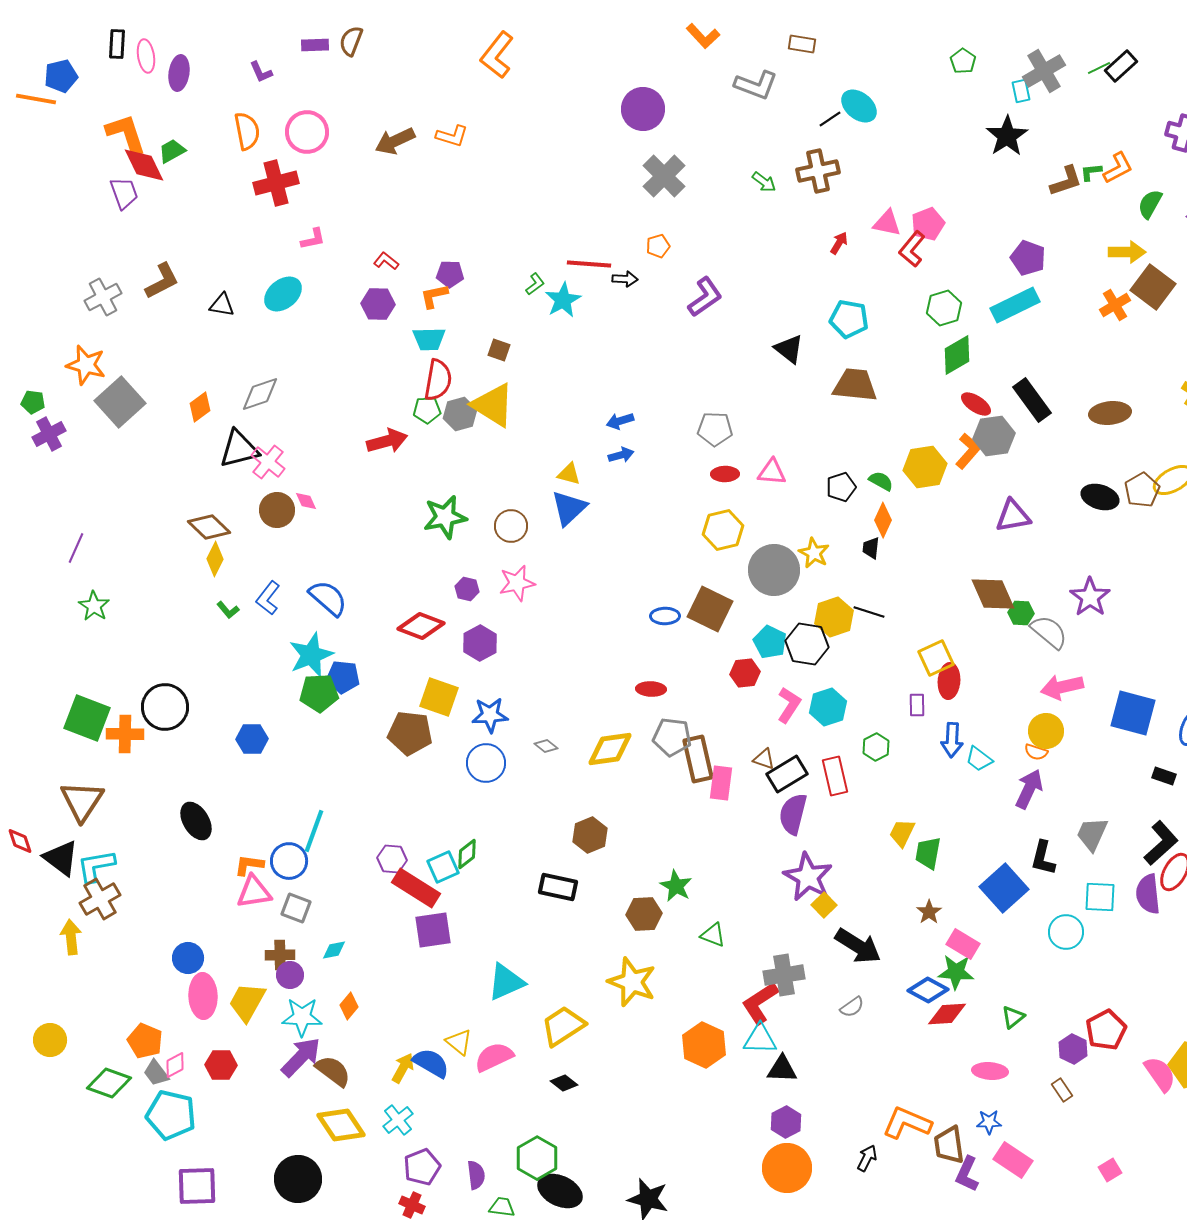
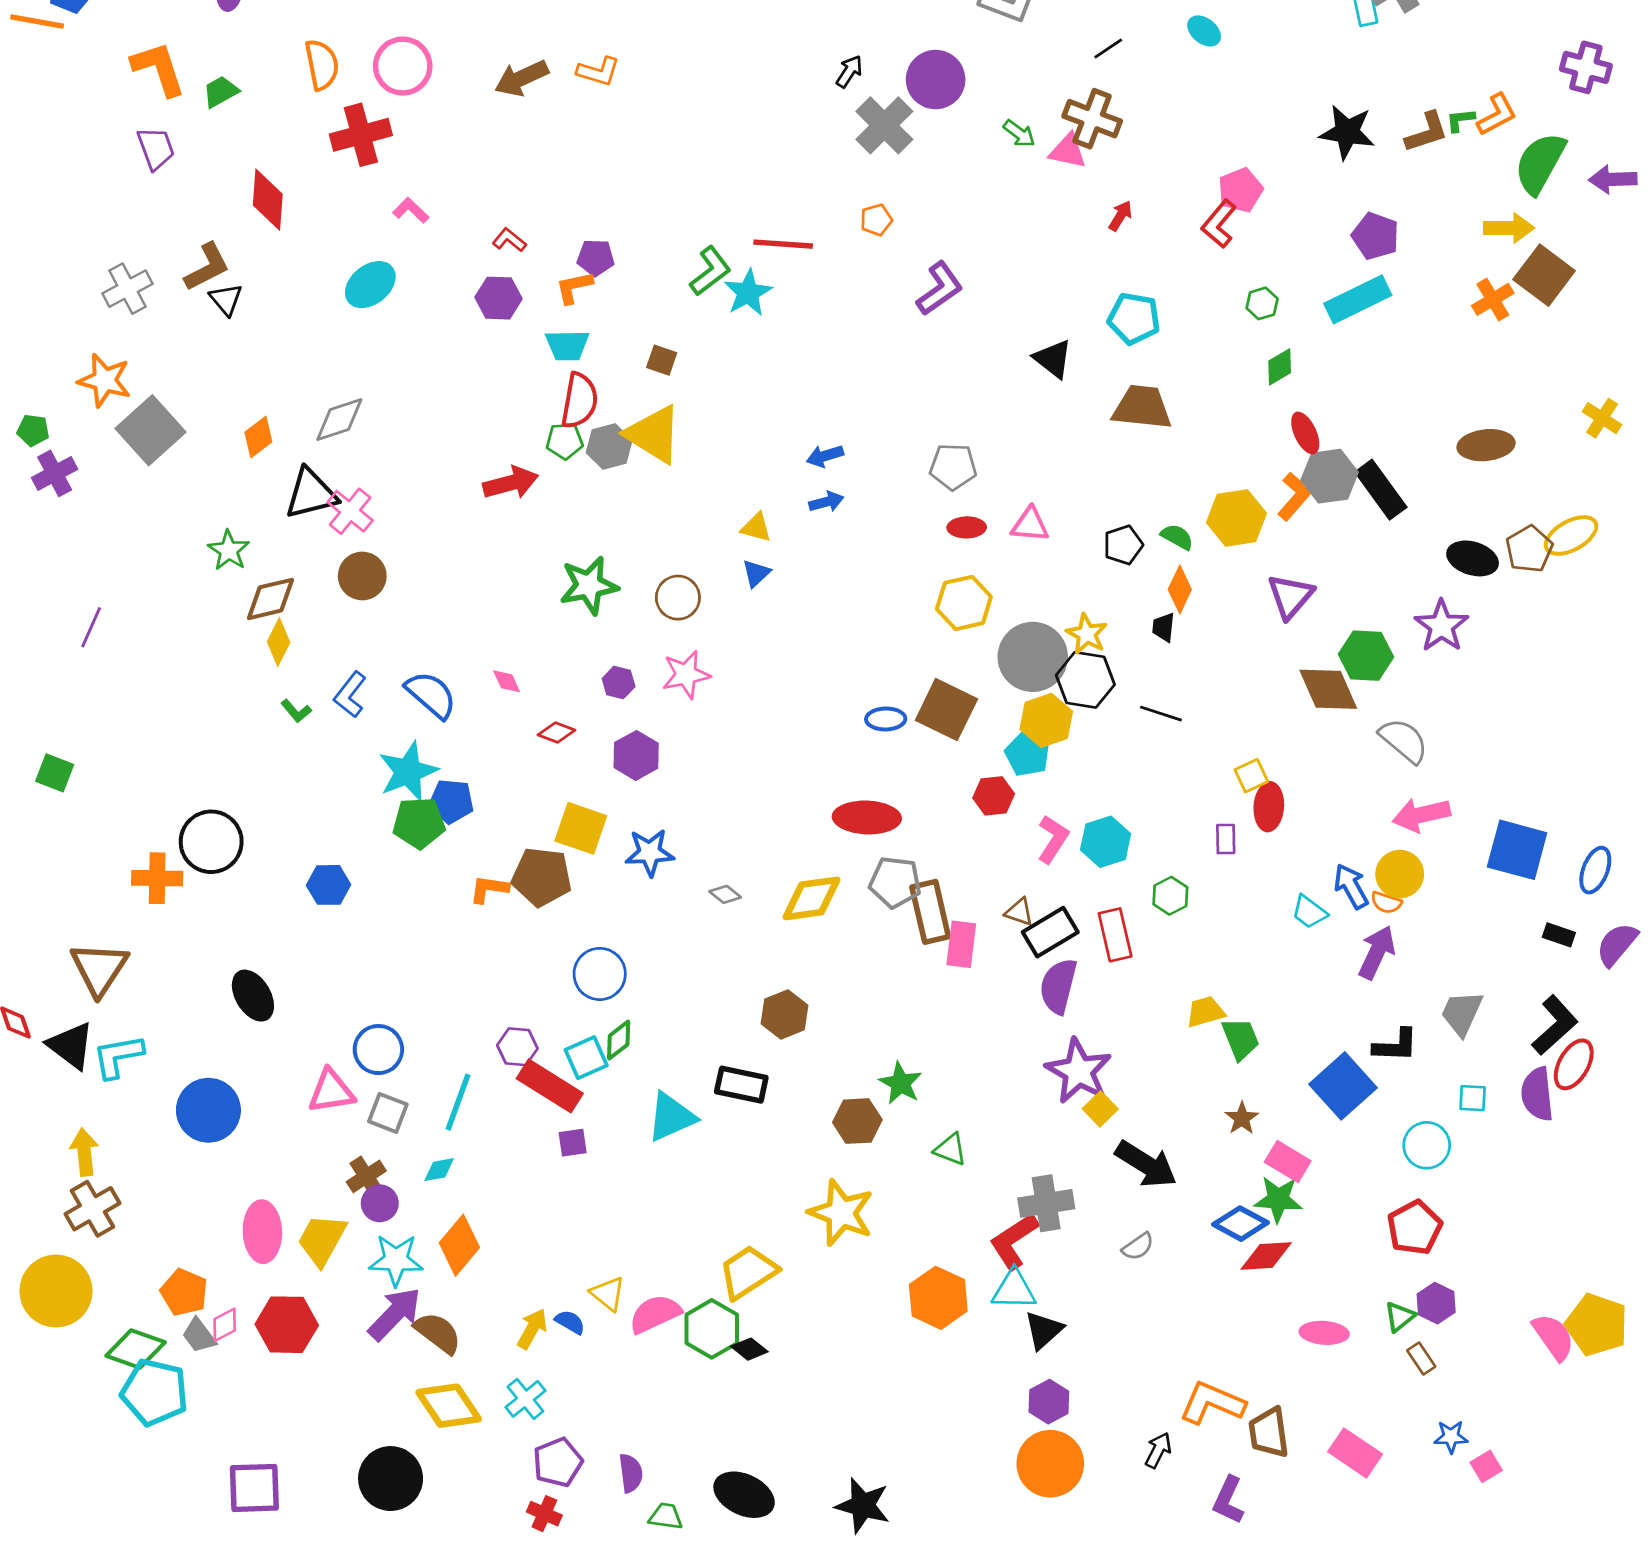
cyan ellipse: (859, 106) -> (1204, 31), moved, size x0.7
purple circle: (643, 109) -> (936, 80), moved
black star: (1007, 136) -> (1347, 132), moved, turned -30
red diamond: (144, 165) -> (268, 200), moved, turned 30
brown cross: (818, 171) -> (1092, 119), turned 33
green semicircle: (1150, 204) -> (1540, 163), size x1.6
pink triangle: (887, 223) -> (1068, 151), moved
pink L-shape: (313, 239) -> (411, 210), turned -124
black arrow: (625, 279) -> (849, 71), moved, turned -60
green L-shape: (535, 284) -> (710, 271), size x1.6
black triangle: (222, 305) -> (226, 299), moved, turned 40
green hexagon: (944, 308) -> (1262, 303), size x0.7
green diamond: (957, 355) -> (1280, 367), size x0.7
black rectangle: (1032, 400) -> (1381, 490), moved
red ellipse: (976, 404) -> (1305, 433), turned 32
pink diamond: (306, 501) -> (507, 681), moved
blue triangle: (569, 508) -> (756, 573), size x0.6
purple triangle: (1013, 516) -> (1290, 596), moved, turned -39
brown diamond: (209, 527) -> (270, 599), turned -57
purple star: (1090, 597) -> (1442, 626), moved
green star: (94, 606) -> (229, 550), moved
green hexagon: (1021, 613) -> (1366, 656), moved, size x1.5
yellow hexagon: (834, 617) -> (1046, 720), moved
red diamond: (421, 626) -> (557, 732), size x0.6
black hexagon: (807, 644) -> (1085, 680), moved
yellow square: (936, 658) -> (1251, 776), size x0.7
red ellipse: (651, 689) -> (867, 817), size x1.6
green square: (87, 718) -> (55, 773), moved, size x0.6
blue arrow: (952, 740) -> (1351, 886), moved, turned 148
blue circle: (486, 763) -> (600, 974), moved
cyan line: (314, 831) -> (458, 1102), moved
yellow trapezoid: (902, 833) -> (1205, 1012), turned 48
green trapezoid: (928, 853) -> (1240, 1039), turned 148
black L-shape: (1043, 858) -> (1396, 1045), turned -102
orange L-shape: (249, 865) -> (489, 889), moved
cyan square: (1100, 897) -> (1473, 1098), size x0.7
brown cross: (100, 899) -> (92, 1209), moved
purple square: (433, 930) -> (573, 1143), size x0.6
brown cross: (280, 955) -> (366, 1176), turned -32
blue circle: (188, 958) -> (208, 1110), moved, size x1.5
cyan triangle: (506, 982) -> (671, 1117), moved
orange diamond: (349, 1006) -> (459, 1245), size x1.6
green triangle: (1013, 1017) -> (1400, 1317), moved
red pentagon: (1106, 1030) -> (1415, 1228), moved
yellow circle: (50, 1040) -> (56, 1291), size x1.6
blue semicircle: (431, 1063) -> (570, 1322), size x0.6
red hexagon: (221, 1065) -> (287, 1325), size x1.4
black triangle: (782, 1069) -> (1044, 1330), turned -44
cyan pentagon: (171, 1115) -> (154, 1392), moved
blue star: (989, 1122) -> (1451, 1437), moved
green hexagon: (537, 1158) -> (712, 1329), moved
purple L-shape: (967, 1174) -> (1228, 1500), moved

